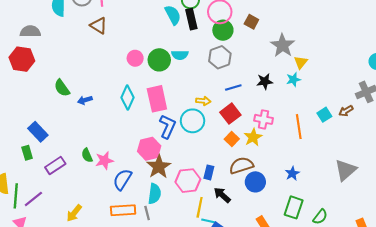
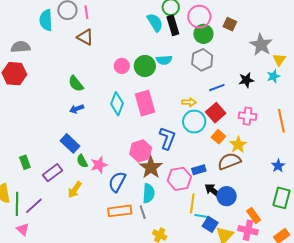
green semicircle: (62, 88) -> (76, 84), moved
cyan circle: (193, 121) -> (194, 122), moved
blue L-shape: (168, 126) -> (167, 138), moved
blue rectangle: (38, 132) -> (70, 143), moved
yellow star: (253, 137) -> (238, 145), moved
blue rectangle: (209, 172) -> (199, 170), turned 64
blue circle: (255, 182) -> (227, 196), moved
yellow arrow: (74, 213) -> (75, 190), moved

